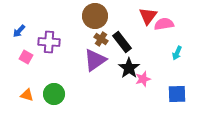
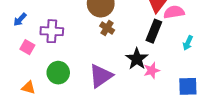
black rectangle: (122, 42) -> (154, 31), moved, turned 60
purple triangle: (95, 60) -> (101, 76), moved
green circle: (54, 94) -> (58, 73), moved

